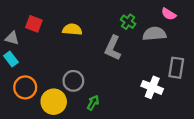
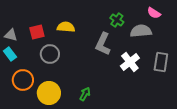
red square: (34, 24) -> (37, 32), moved, turned -35
gray circle: (73, 81) -> (50, 54), moved
white cross: (152, 87) -> (130, 62), moved, turned 30

